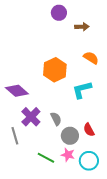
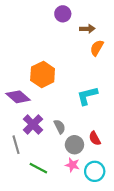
orange semicircle: (91, 58) -> (97, 48), moved, turned -91
orange hexagon: (55, 70) -> (43, 74), moved
green line: (46, 158) -> (38, 168), moved

